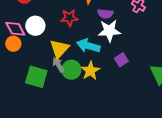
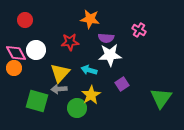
cyan arrow: (88, 46) -> (89, 70), size x0.7
gray arrow: (58, 65) -> (59, 89), turned -63
green circle: (71, 70) -> (77, 108), moved

